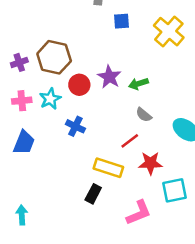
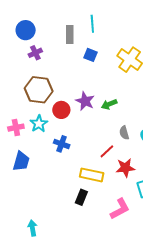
blue square: (122, 21) -> (90, 55), turned 32
purple cross: (19, 62) -> (35, 53), moved
gray semicircle: (144, 115) -> (124, 133), moved, turned 40
cyan arrow: (22, 215) -> (32, 228), moved

